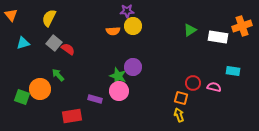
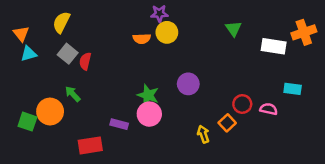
orange triangle: (11, 15) -> (21, 34), moved
green triangle: (190, 30) -> (233, 29), moved, turned -32
red semicircle: (68, 49) -> (85, 61), turned -112
purple circle: (133, 67) -> (188, 84), moved
orange square: (181, 98) -> (227, 123), turned 32
yellow arrow: (179, 115) -> (203, 134), moved

